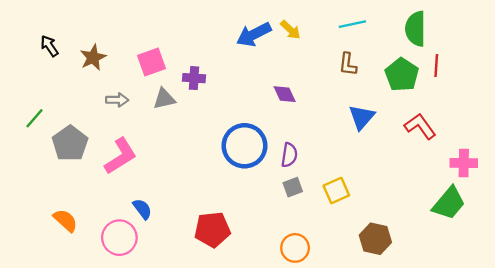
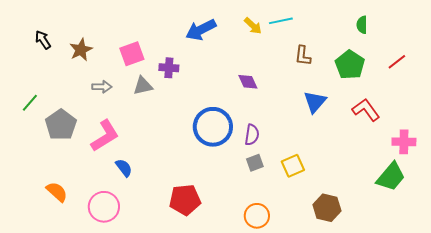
cyan line: (352, 24) -> (281, 21), moved
green semicircle: (416, 29) -> (362, 25), size x0.6
blue arrow: (254, 34) -> (201, 30), moved
red line: (436, 65) -> (397, 62), moved, turned 48
blue semicircle: (142, 209) -> (124, 168), moved

